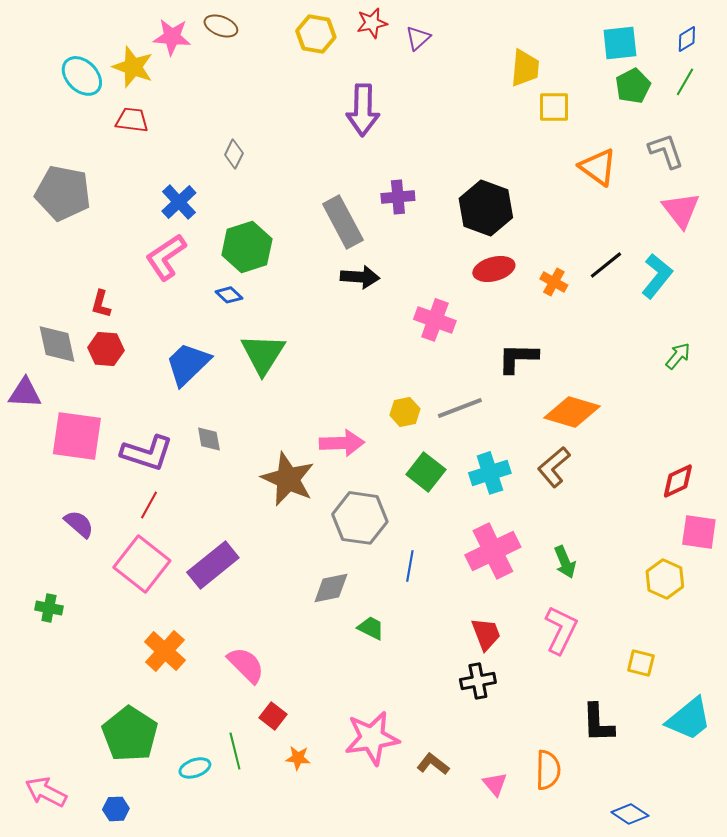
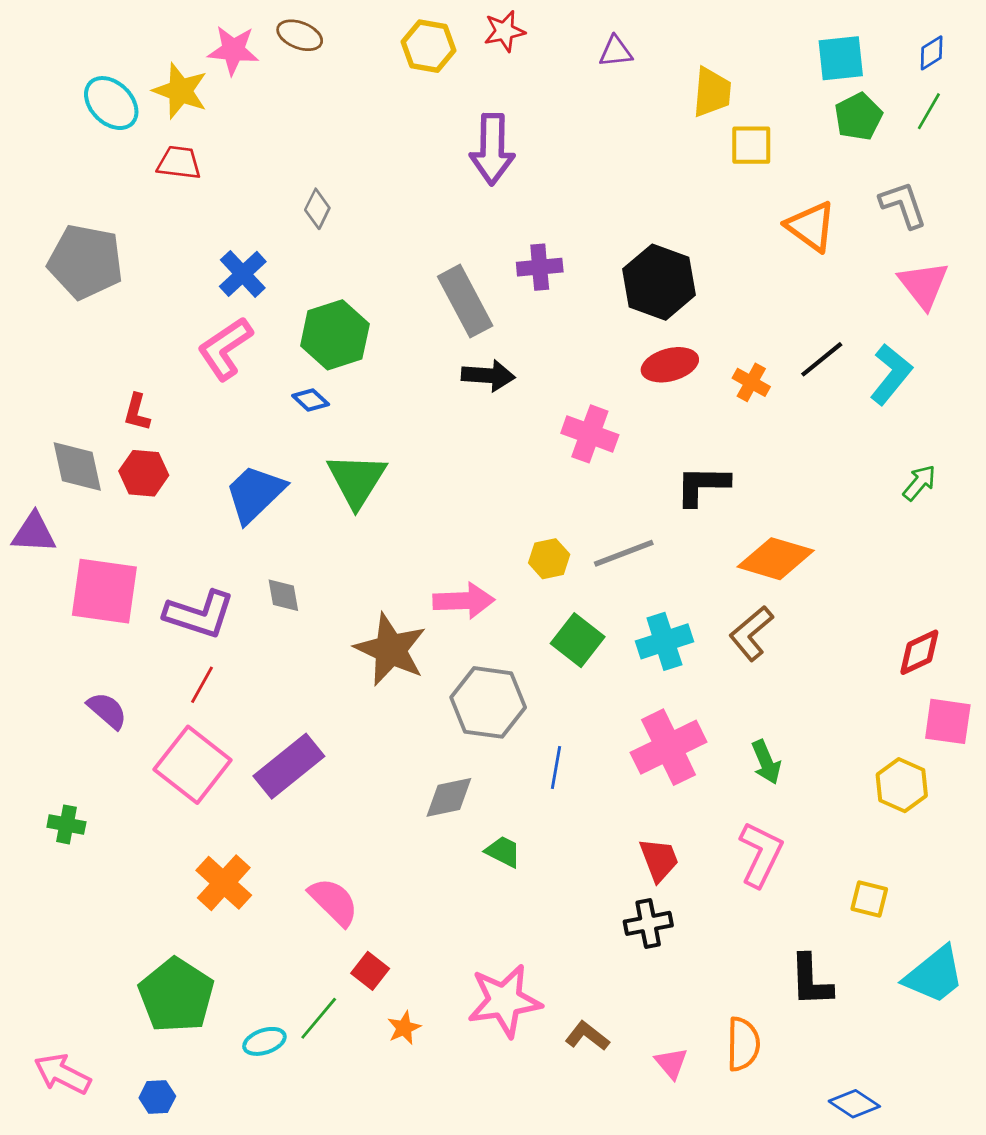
purple triangle: (418, 38) -> (616, 52), moved, turned 36
green line: (235, 751) -> (319, 1018), turned 54
orange star: (298, 758) -> (404, 1028), turned -30

